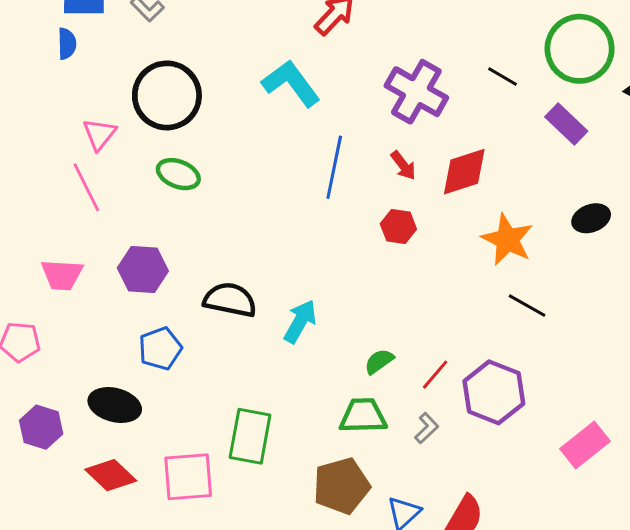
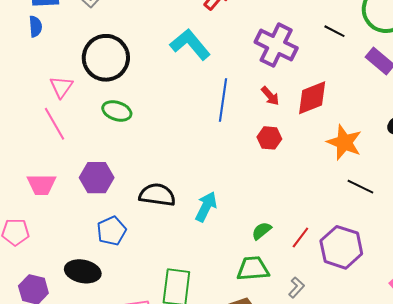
gray L-shape: (427, 428) -> (296, 287), moved

